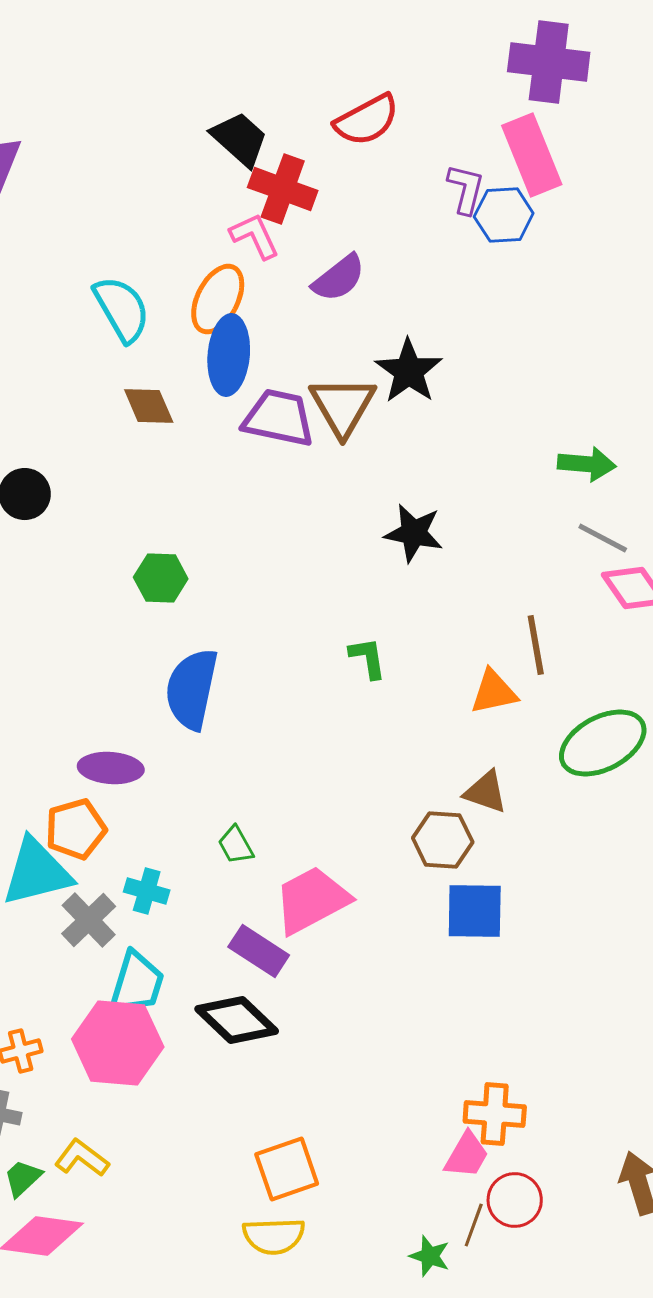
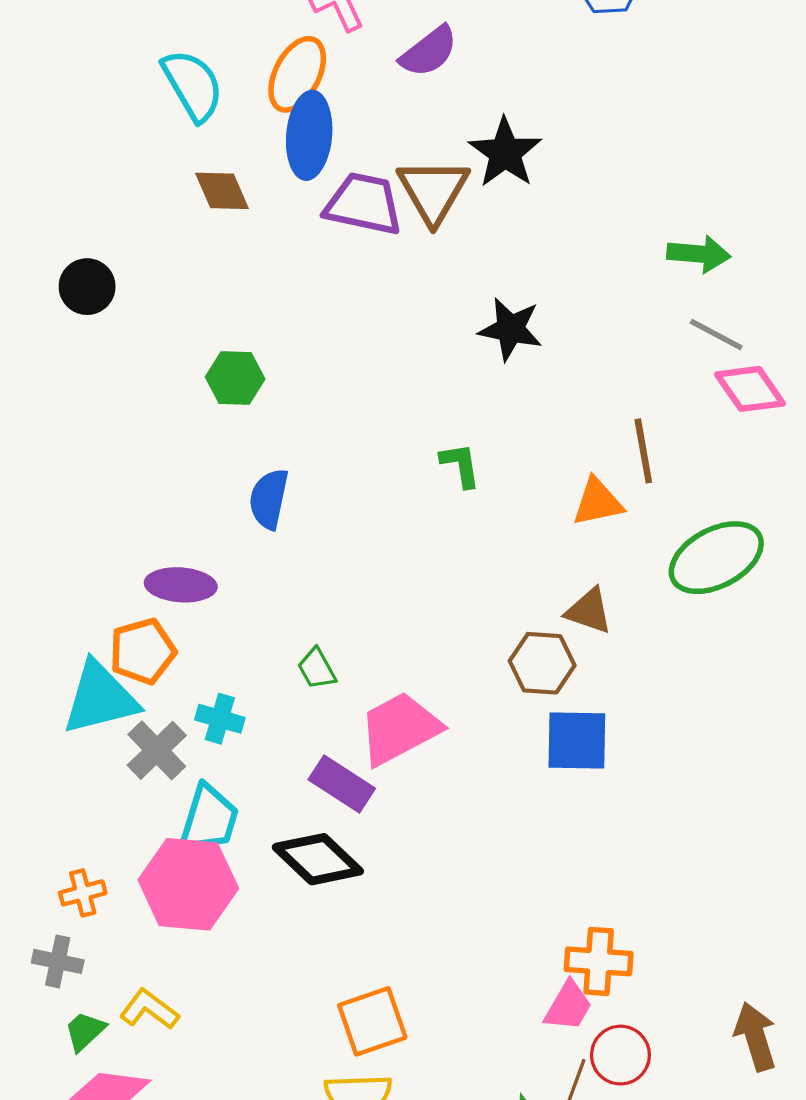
blue semicircle: (192, 689) -> (269, 499), size x0.7

